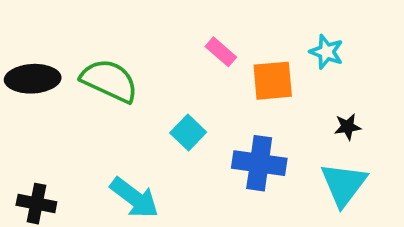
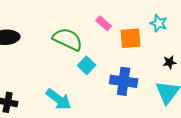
green semicircle: (109, 81) -> (68, 39), moved

